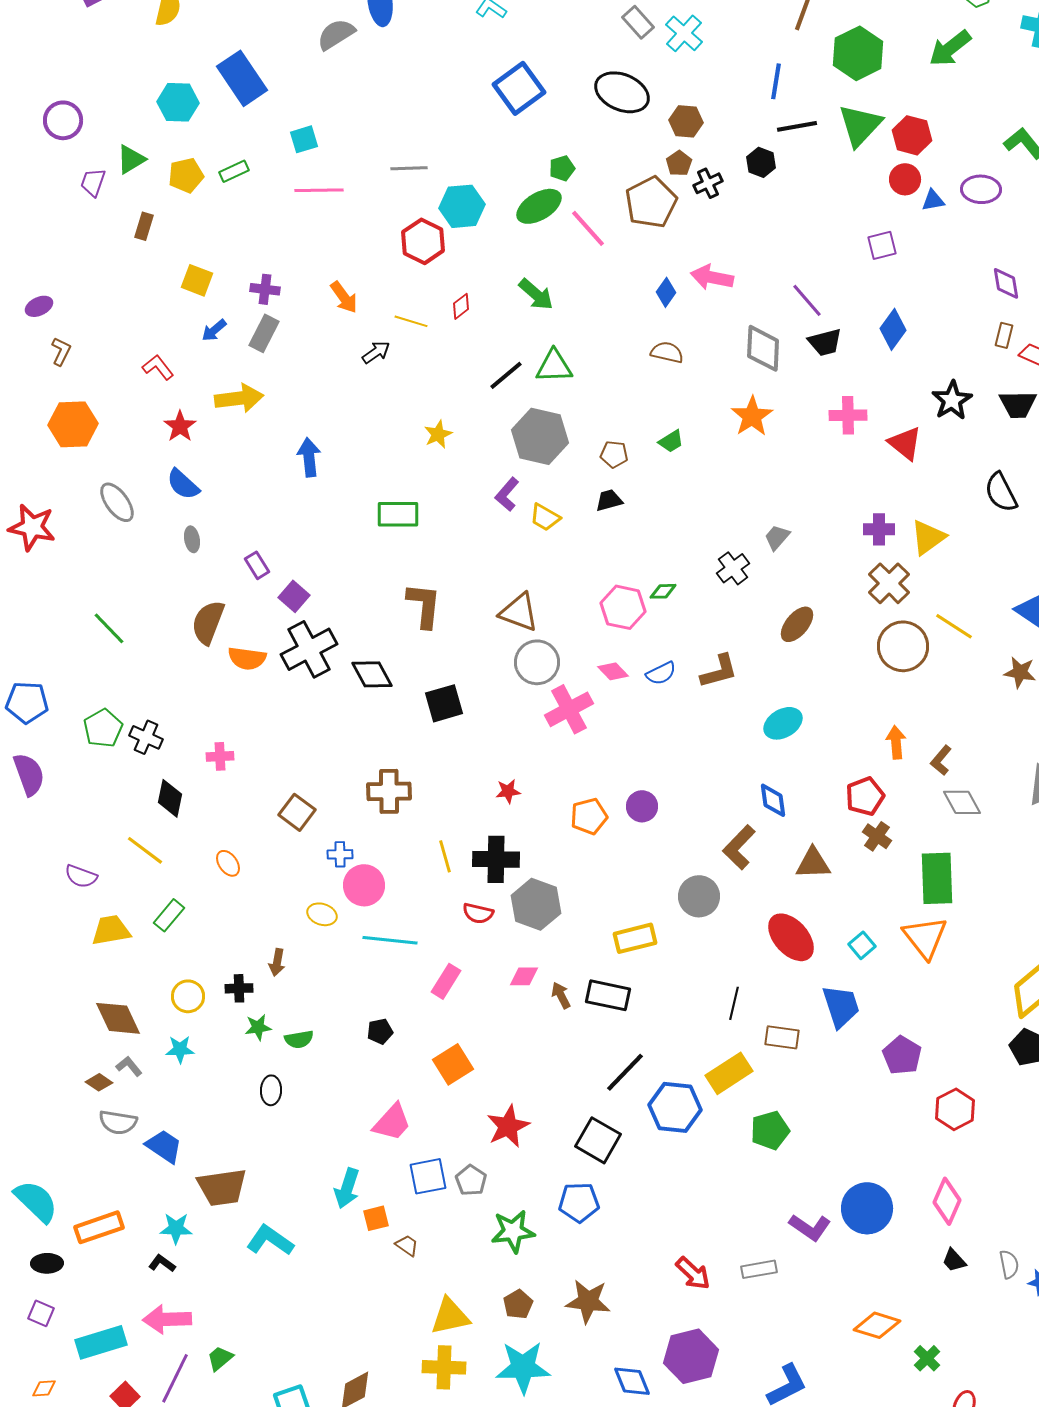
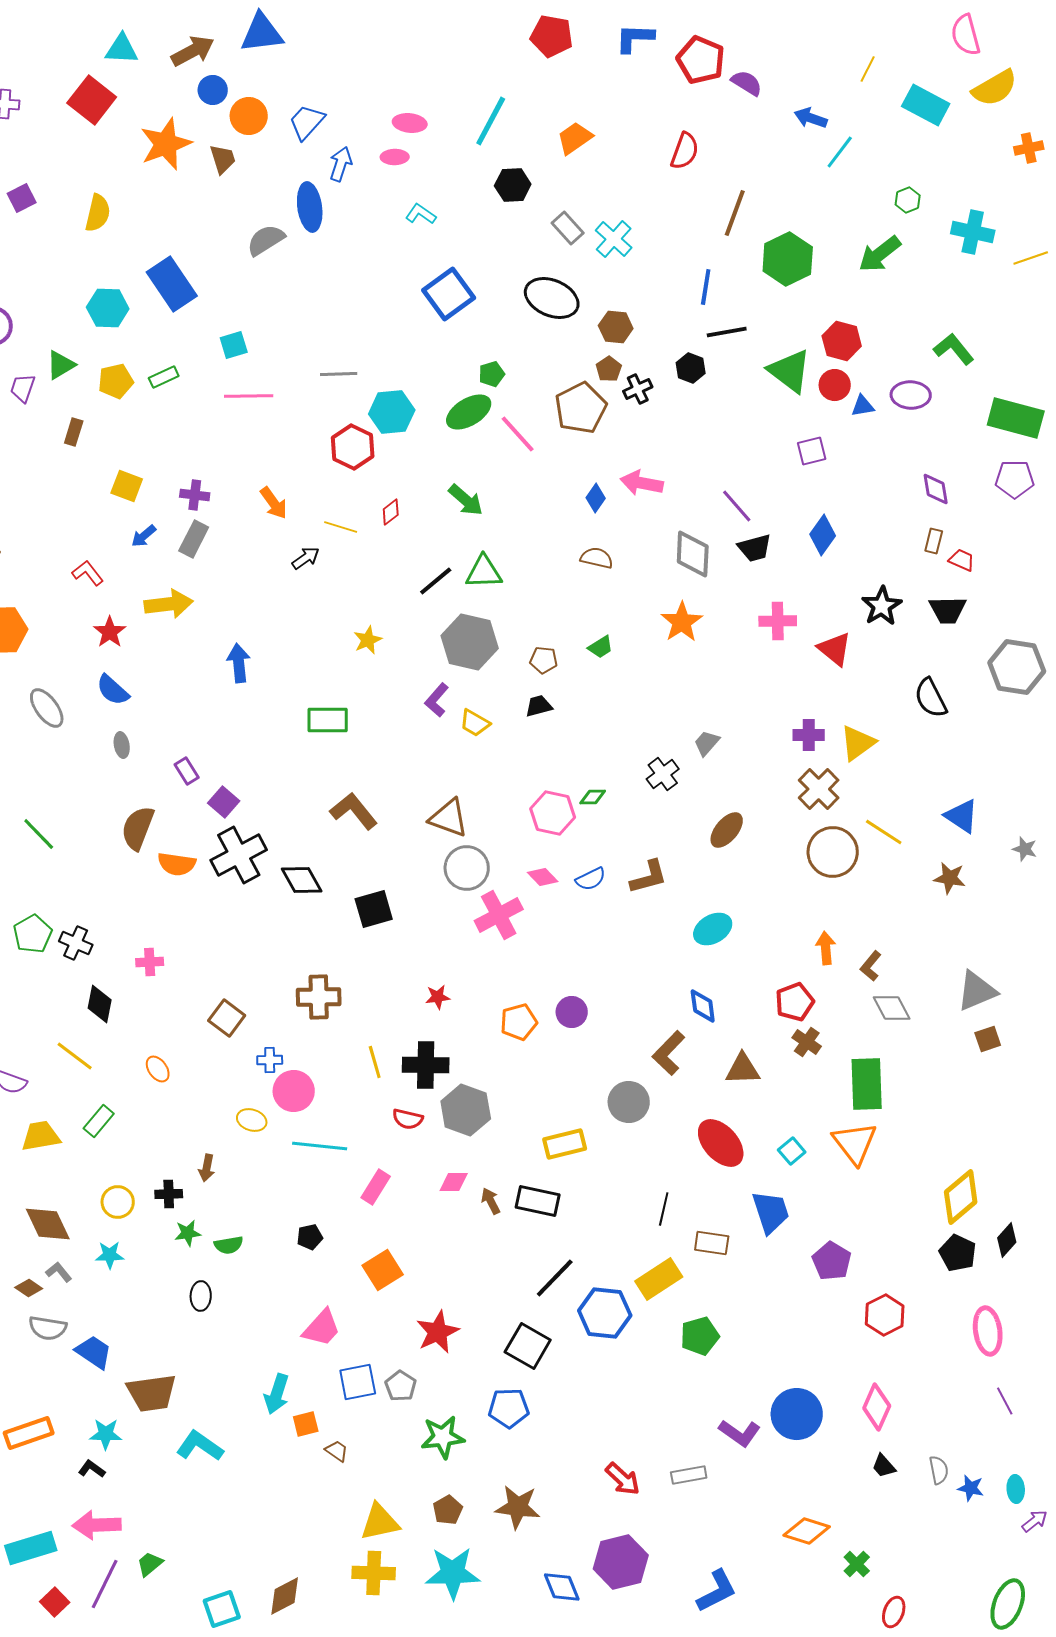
green triangle: (860, 125) -> (790, 371), moved, turned -36
brown L-shape: (424, 605) -> (354, 811), turned -45

